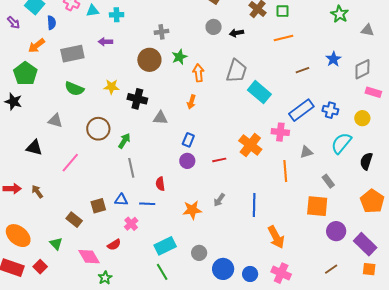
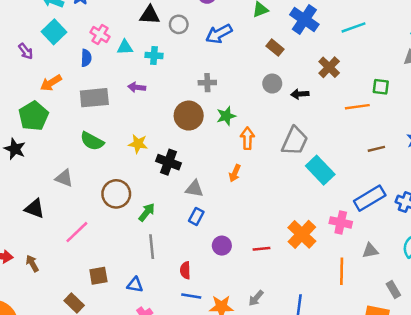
green square: (283, 11) -> (381, 87), moved
blue semicircle: (52, 23) -> (86, 58), moved
blue rectangle: (188, 140) -> (196, 216), moved
blue line: (147, 204) -> (191, 296), moved
brown square: (98, 206) -> (98, 276), moved

